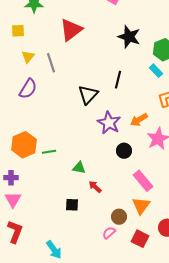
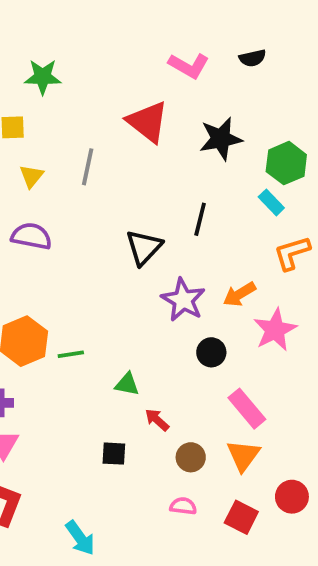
red triangle: (71, 30) -> (148, 122), moved, turned -45
black star: (129, 37) -> (221, 139), turned -30
gray line: (51, 63) -> (88, 167), moved, turned 30
purple semicircle: (28, 89) -> (31, 236), turned -110
brown circle: (119, 217) -> (191, 457), moved
pink semicircle: (109, 233) -> (183, 506), turned 48

